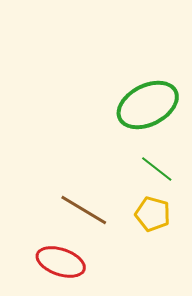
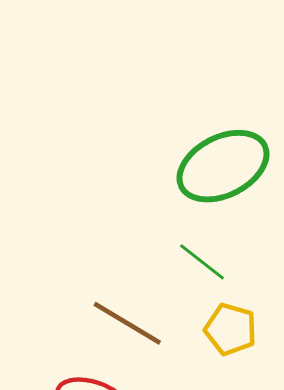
green line: (157, 169) -> (202, 262), moved

